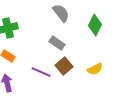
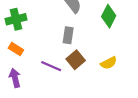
gray rectangle: (57, 43) -> (68, 35), turned 63

